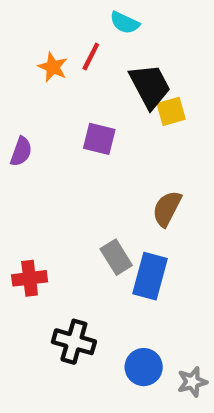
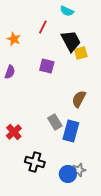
cyan semicircle: (125, 23) -> (67, 11), moved
orange star: (53, 67) -> (14, 39), moved
red cross: (30, 278) -> (14, 132), turned -35
gray star: (192, 382) -> (79, 170), moved

